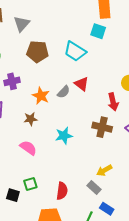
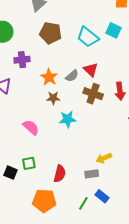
cyan square: (98, 31) -> (113, 30), moved
brown star: (31, 119) -> (53, 98), moved
brown cross: (102, 127) -> (93, 94), moved
gray rectangle: (94, 187) -> (92, 174), turned -56

